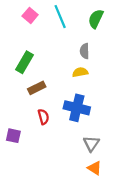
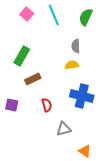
blue cross: (77, 108) -> (82, 96), moved
red semicircle: (43, 117) -> (47, 105), moved
purple square: (13, 136) -> (12, 105), moved
gray triangle: (91, 143) -> (64, 129), moved, turned 42

